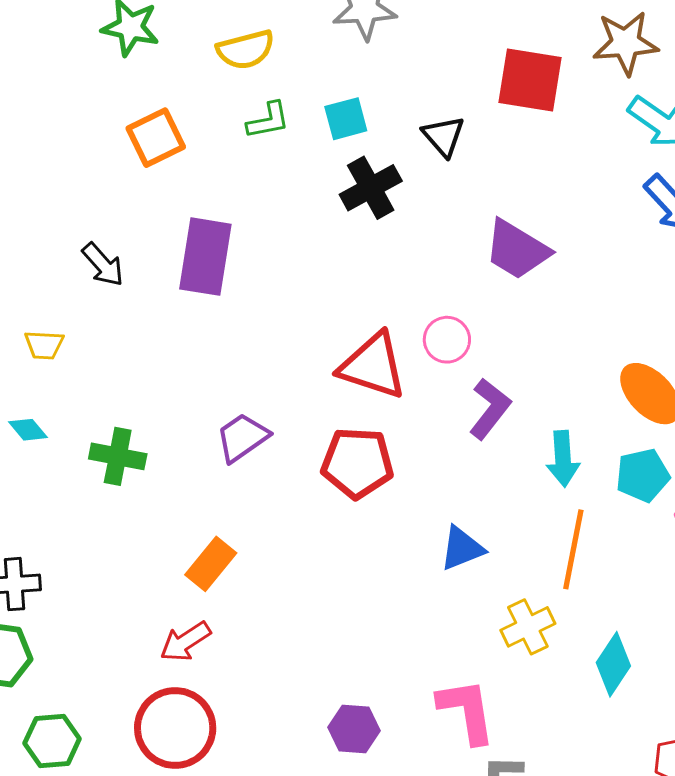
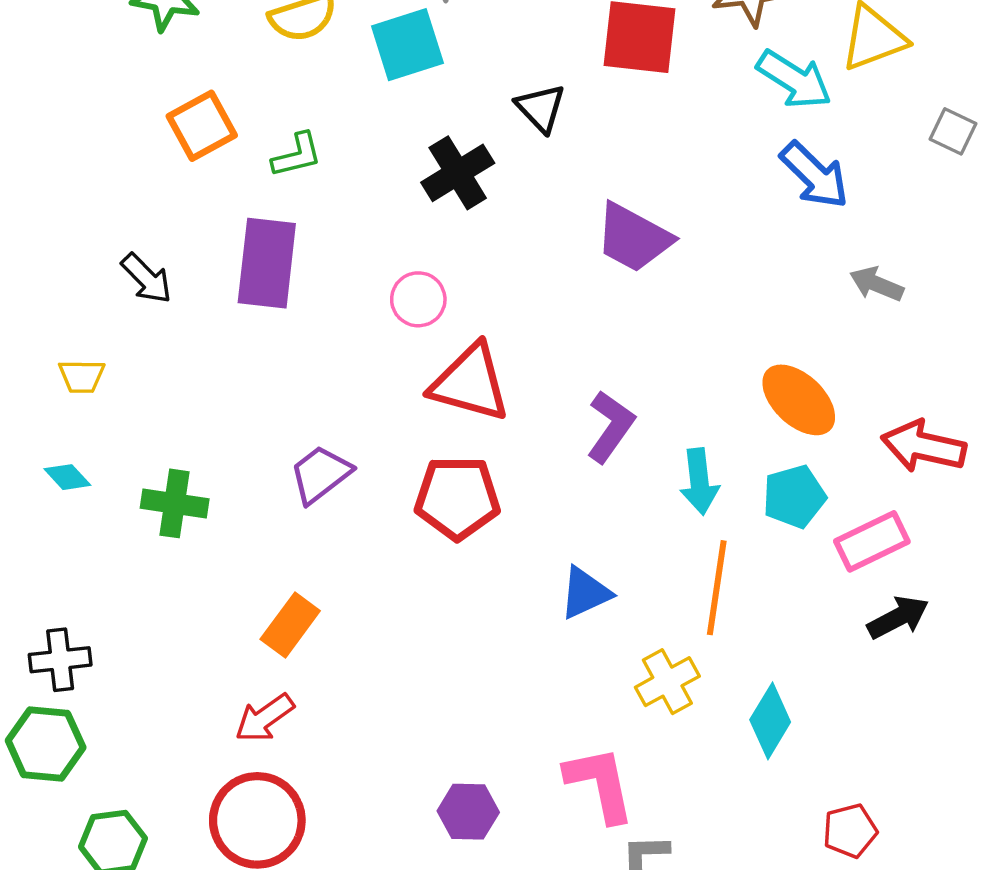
cyan square: (346, 119) -> (407, 45), moved, size x1.4
green L-shape: (268, 120) -> (297, 155), moved
pink circle: (447, 340) -> (418, 299), moved

